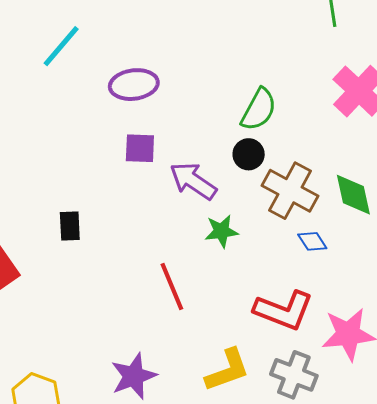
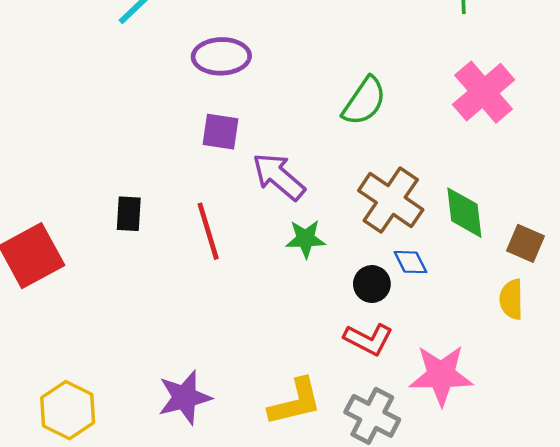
black circle: (249, 154) -> (372, 284), moved
red line: (172, 287) -> (208, 231), moved
red L-shape: (284, 310) -> (368, 339), size x0.7

